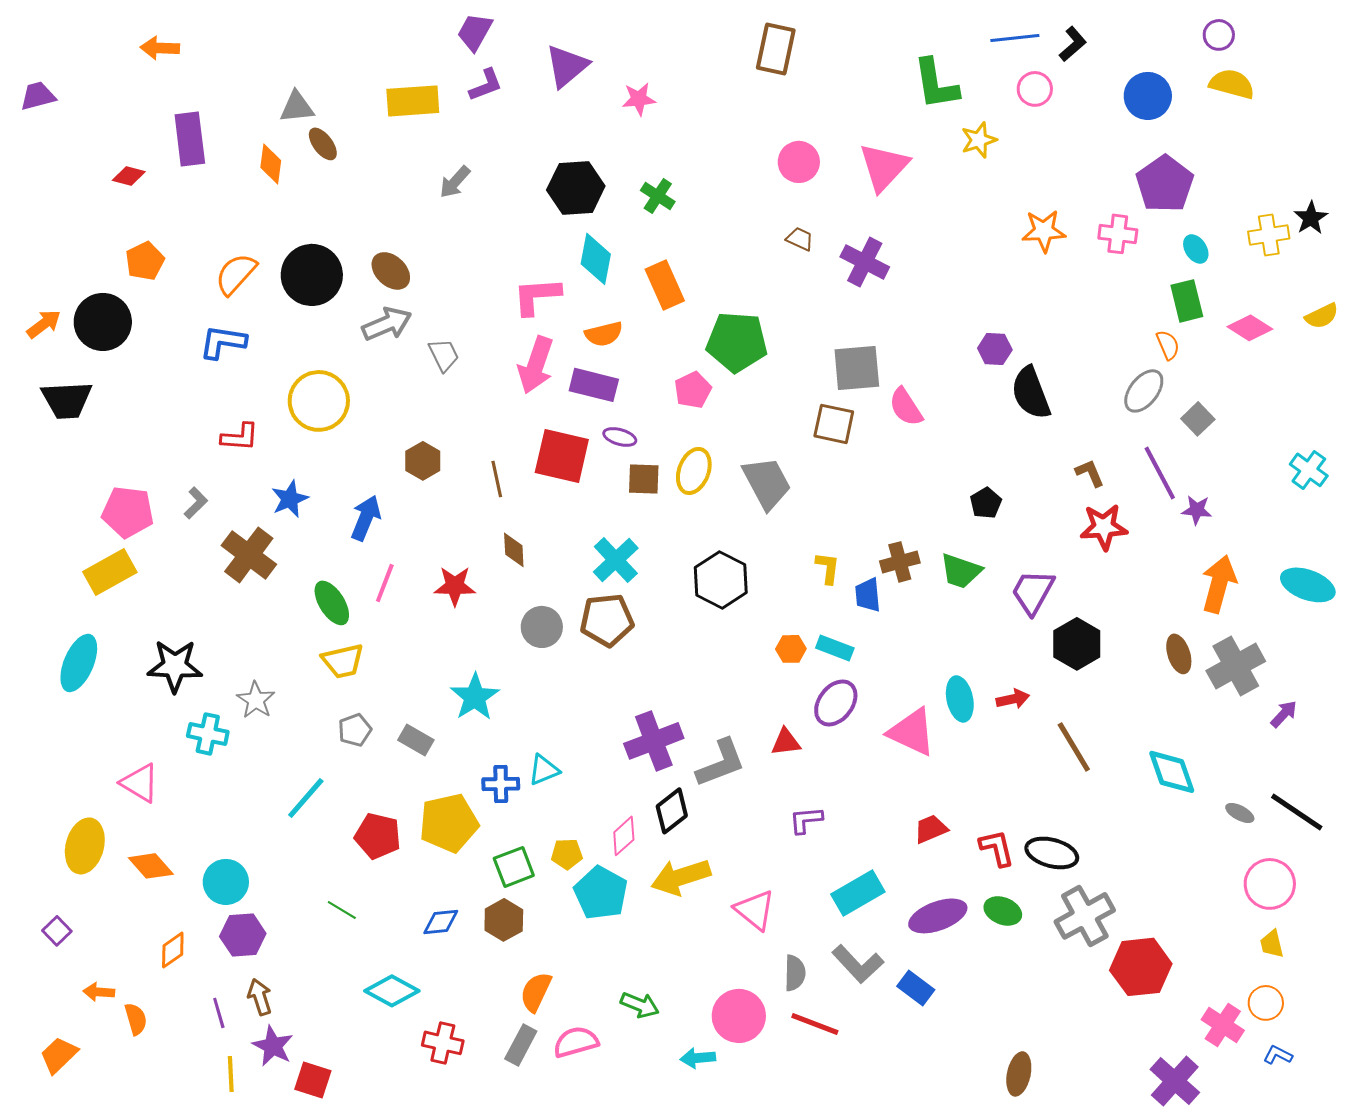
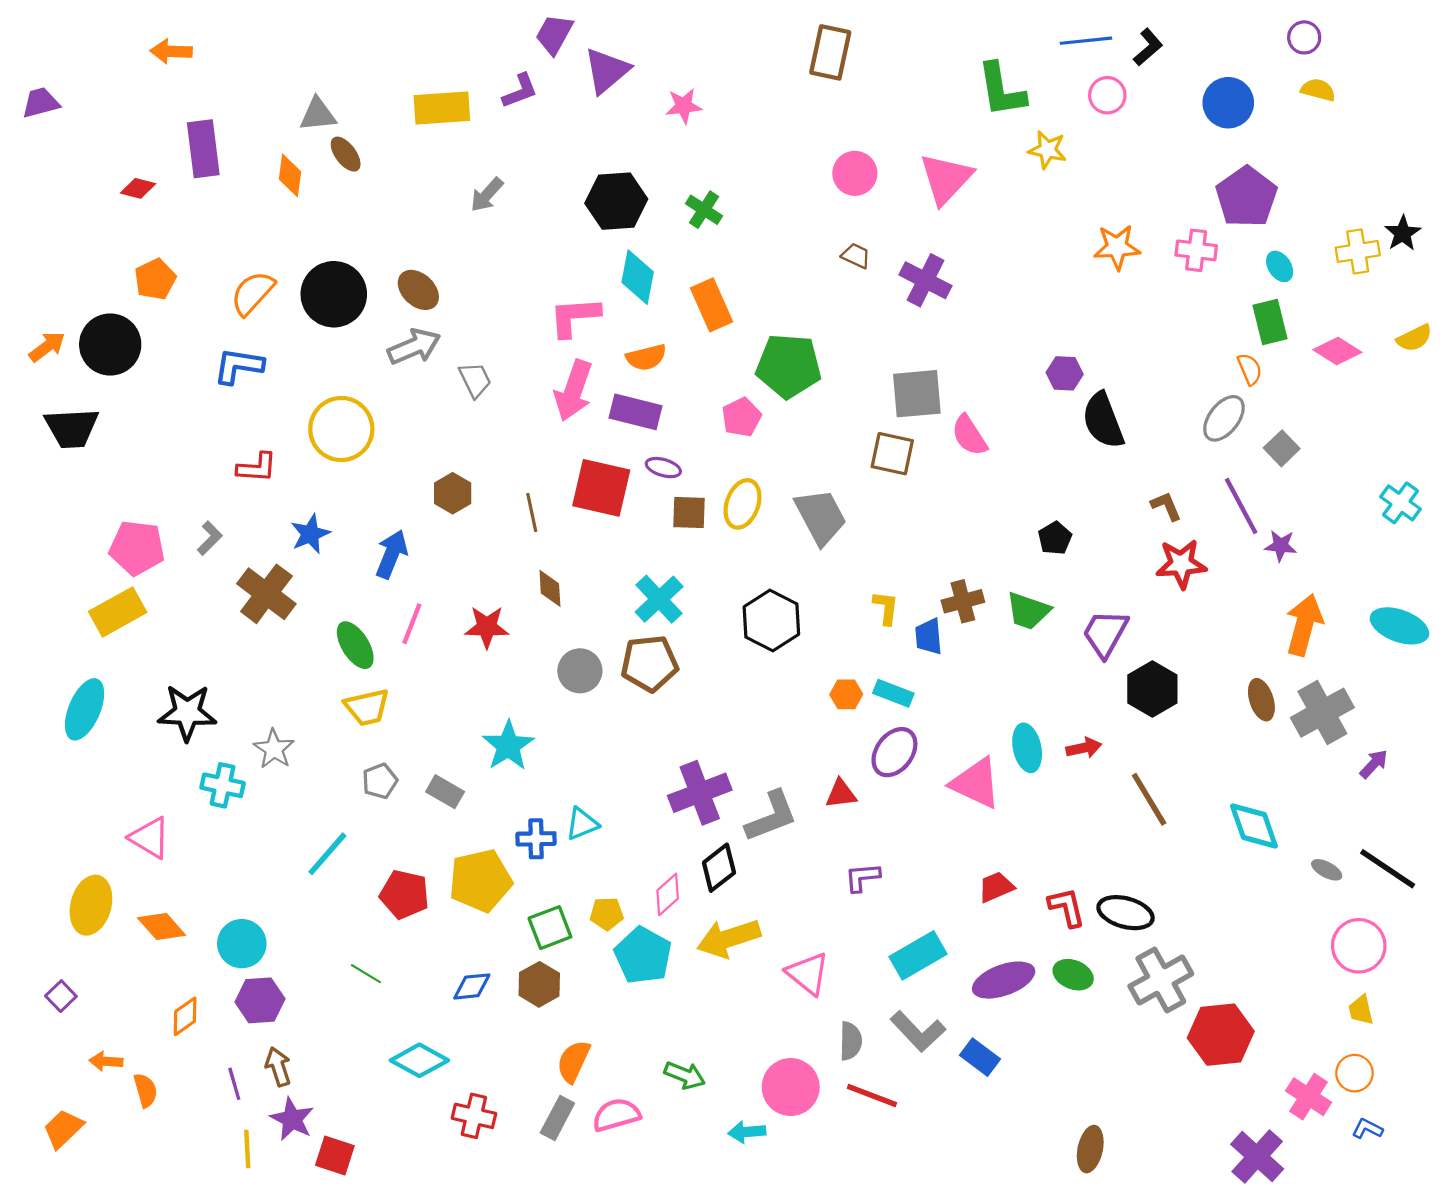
purple trapezoid: (475, 32) -> (554, 34), moved
yellow semicircle: (1232, 84) -> (1318, 90), size x0.7
yellow star: (979, 140) -> (1047, 150), turned 30

